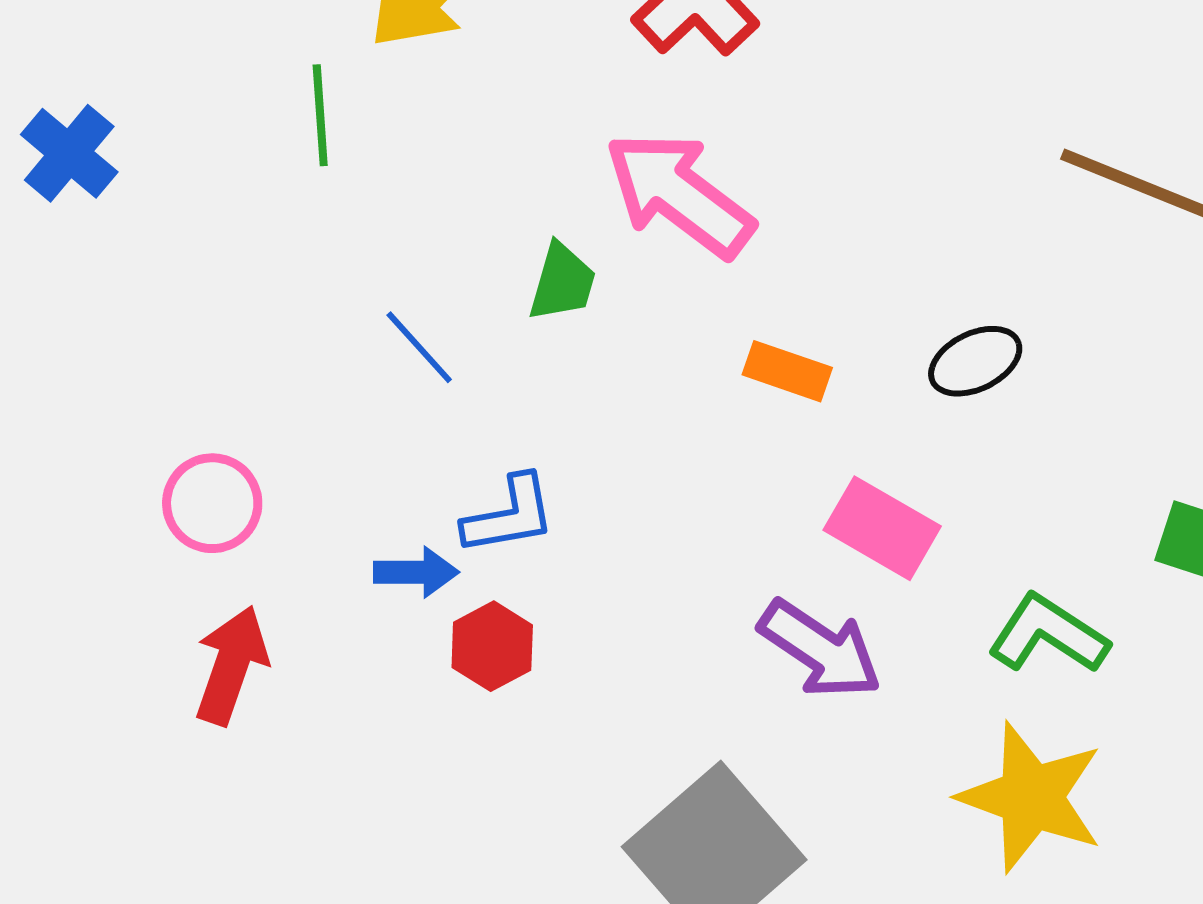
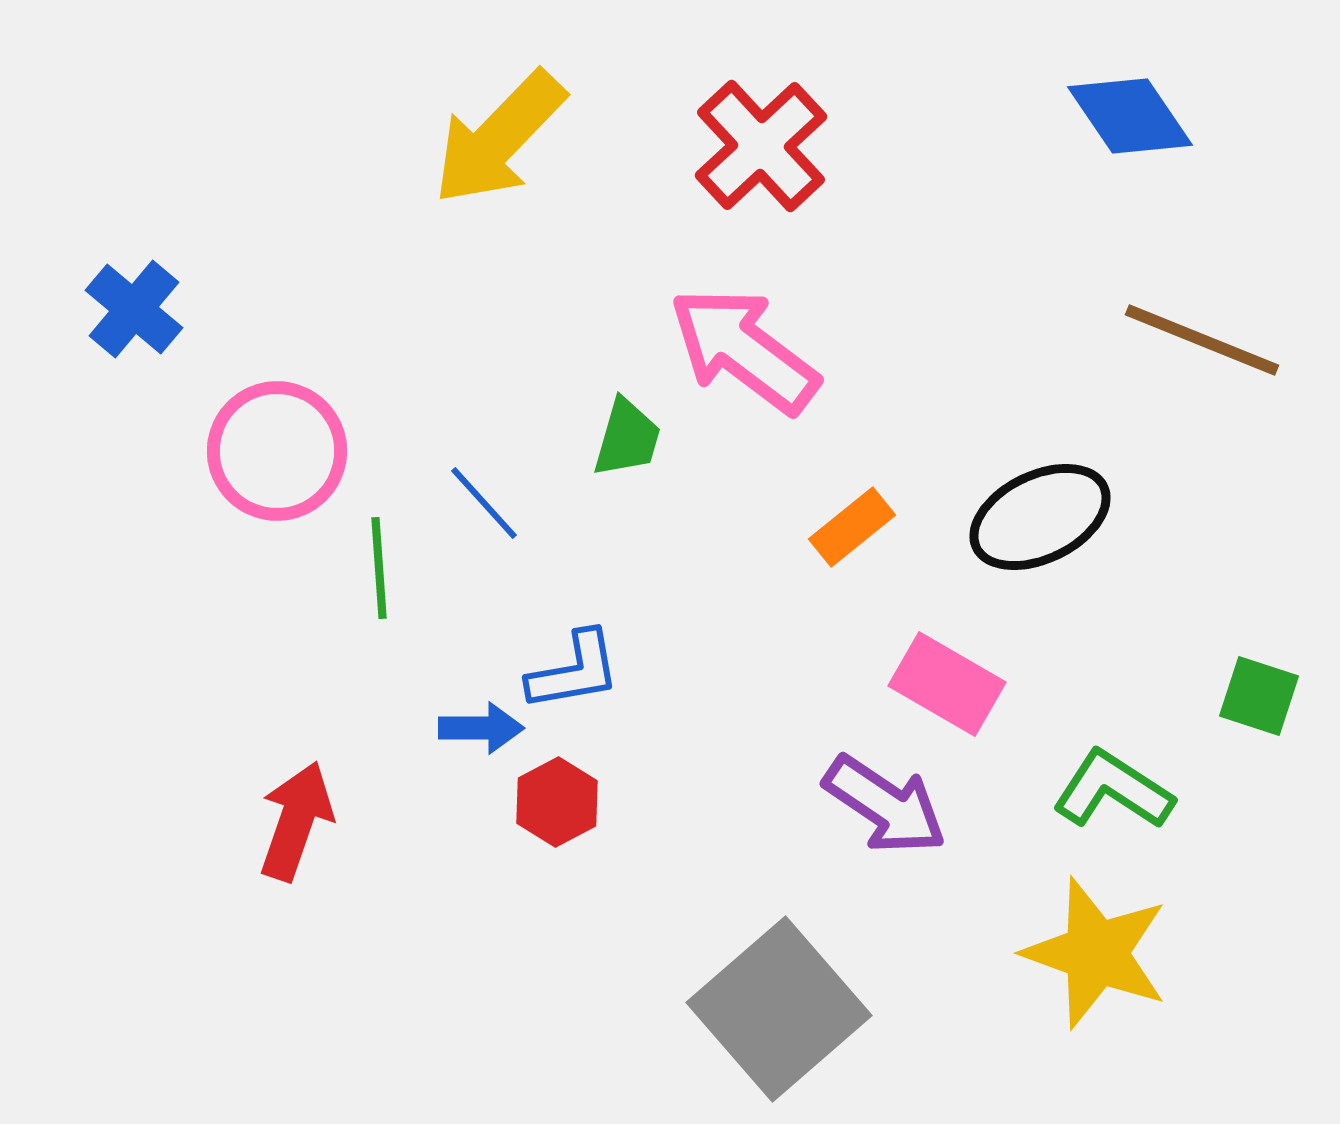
green line: (320, 115) -> (379, 568), moved
black ellipse: (975, 361) -> (1040, 517), size x1.5
orange rectangle: (787, 371) -> (852, 527), turned -58
pink circle: (212, 503) -> (277, 451), moved, size x1.4

